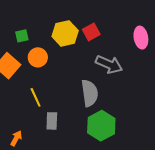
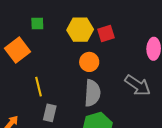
orange circle: (38, 57) -> (89, 62), moved
gray arrow: (109, 64) -> (138, 85), moved

